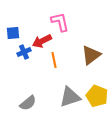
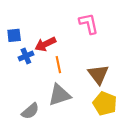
pink L-shape: (60, 22) -> (89, 24), moved
brown triangle: (91, 55) -> (98, 74), moved, turned -30
gray triangle: (70, 97) -> (59, 95), moved

